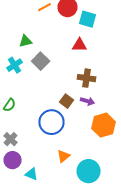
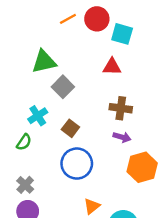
green triangle: (26, 41) -> (44, 62), size x1.5
cyan cross: (14, 65) -> (38, 116), moved
brown square: (66, 101) -> (70, 128), moved

